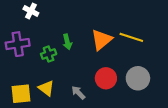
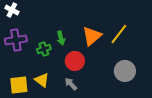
white cross: (31, 11) -> (12, 10), moved
yellow line: (131, 37) -> (119, 34), turned -70
red circle: (106, 78) -> (75, 61), moved

